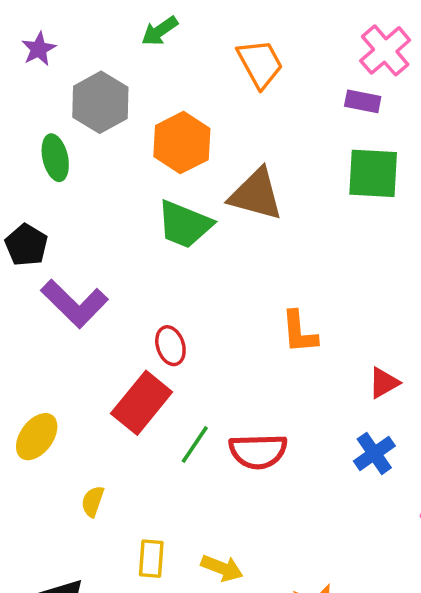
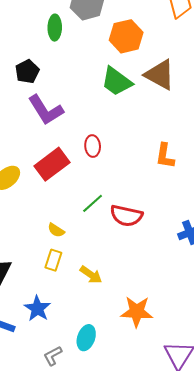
red rectangle: (142, 403) -> (52, 164), moved
yellow semicircle: (93, 501) -> (56, 230), moved, turned -90

